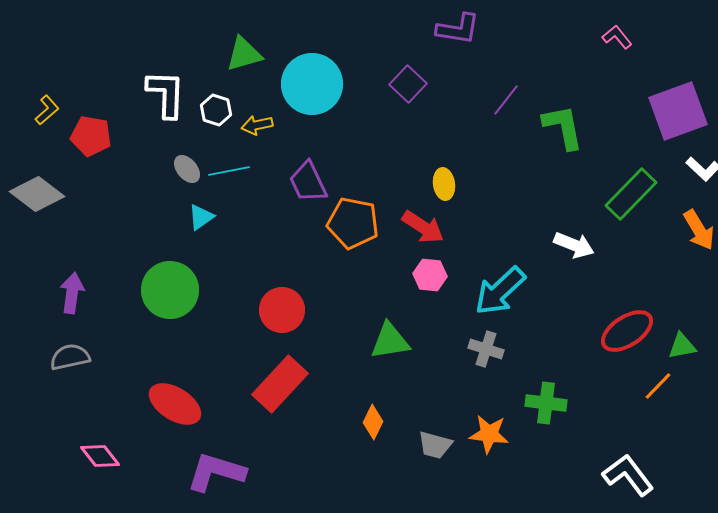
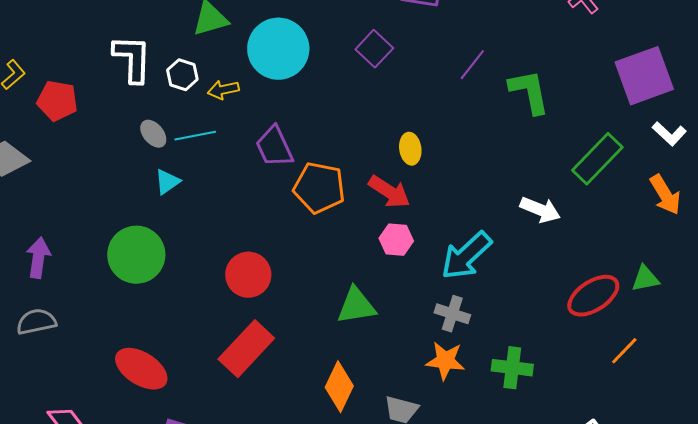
green triangle: (682, 346) -> (645, 279), moved
orange diamond: (373, 422) -> (339, 387), size x1.4
orange star: (489, 434) -> (445, 361), moved

